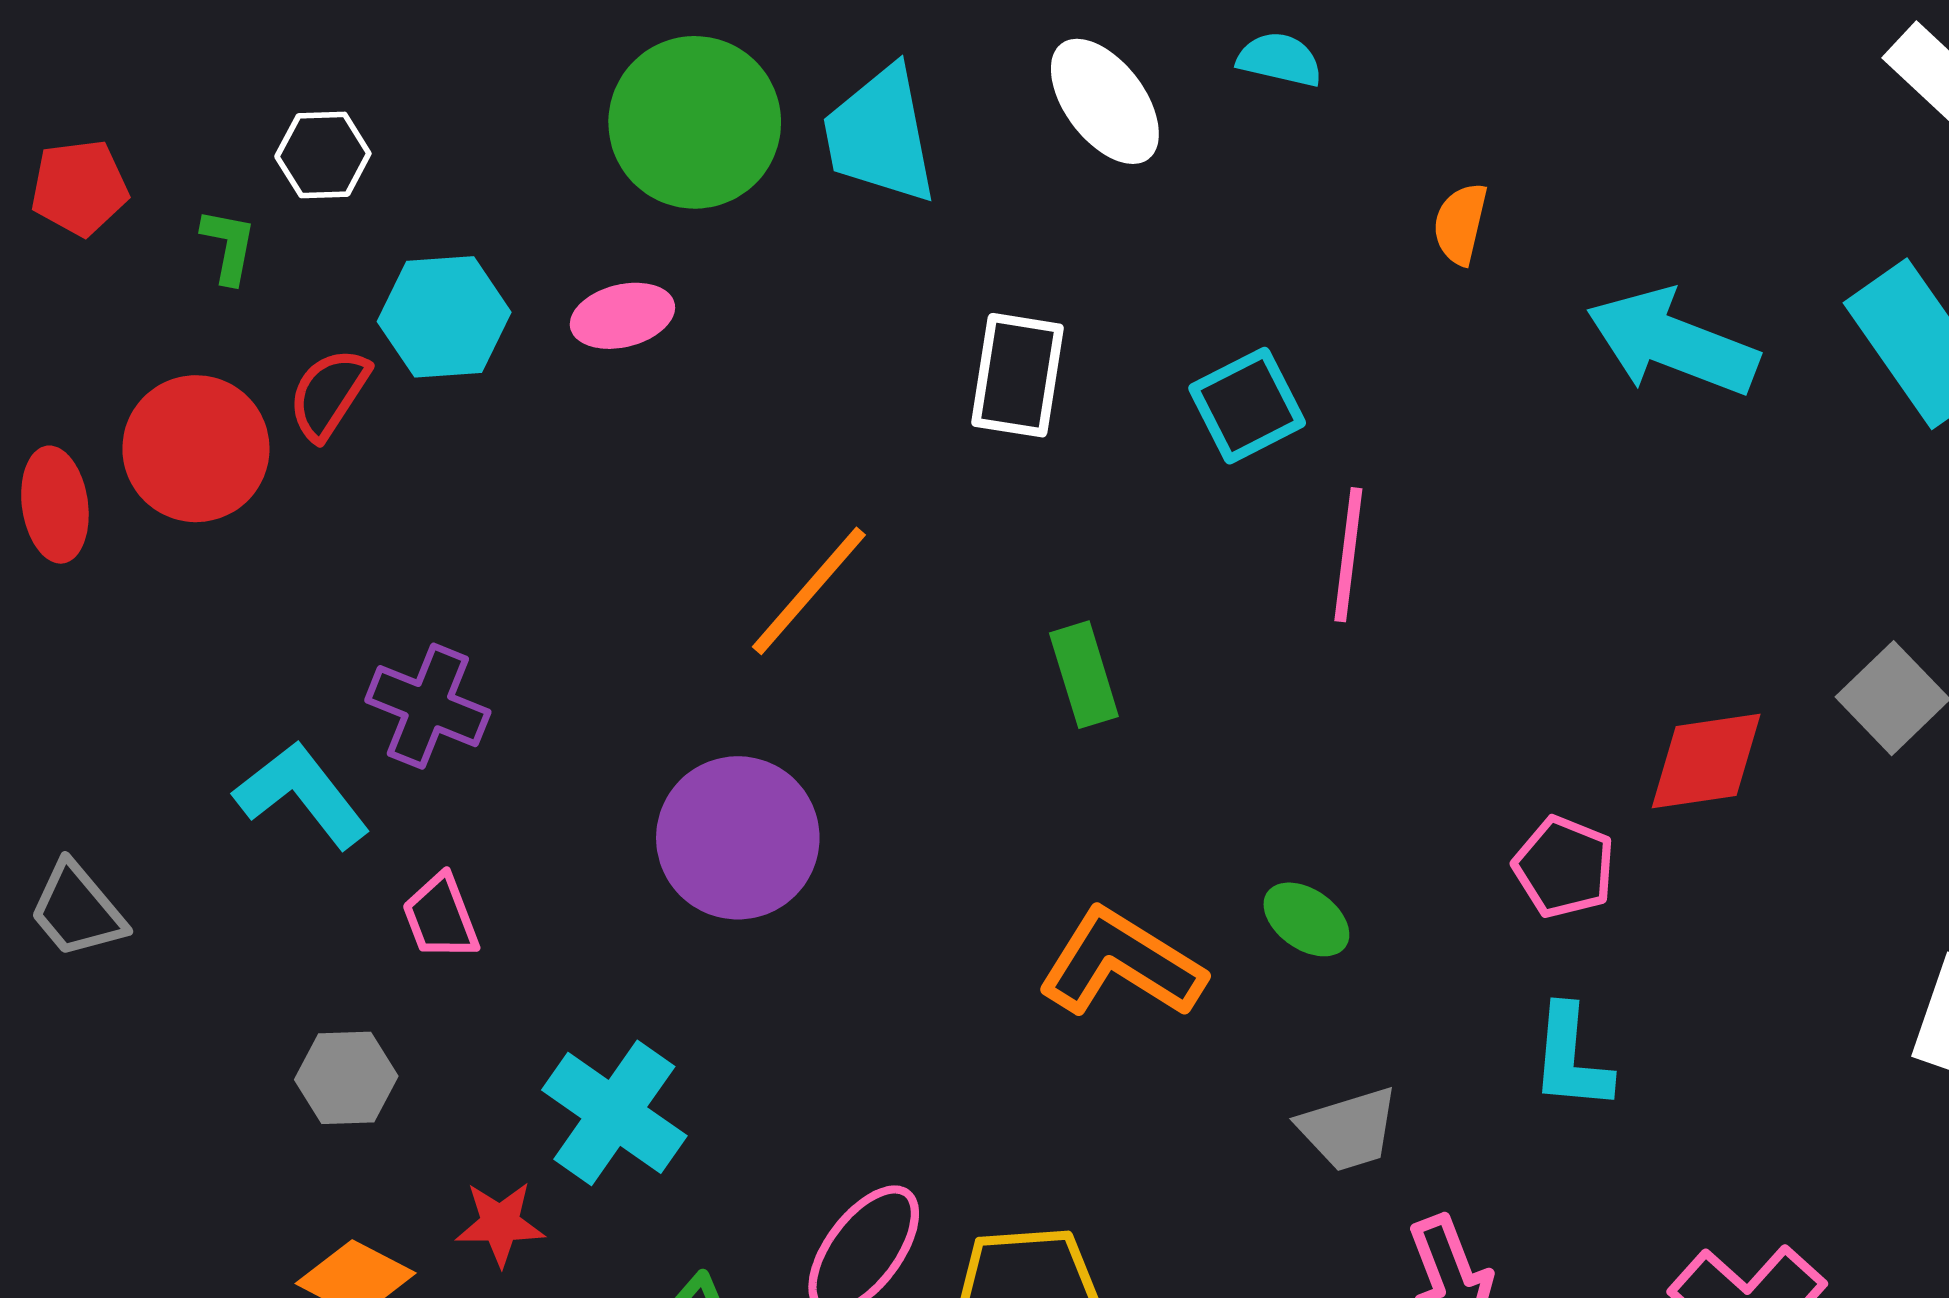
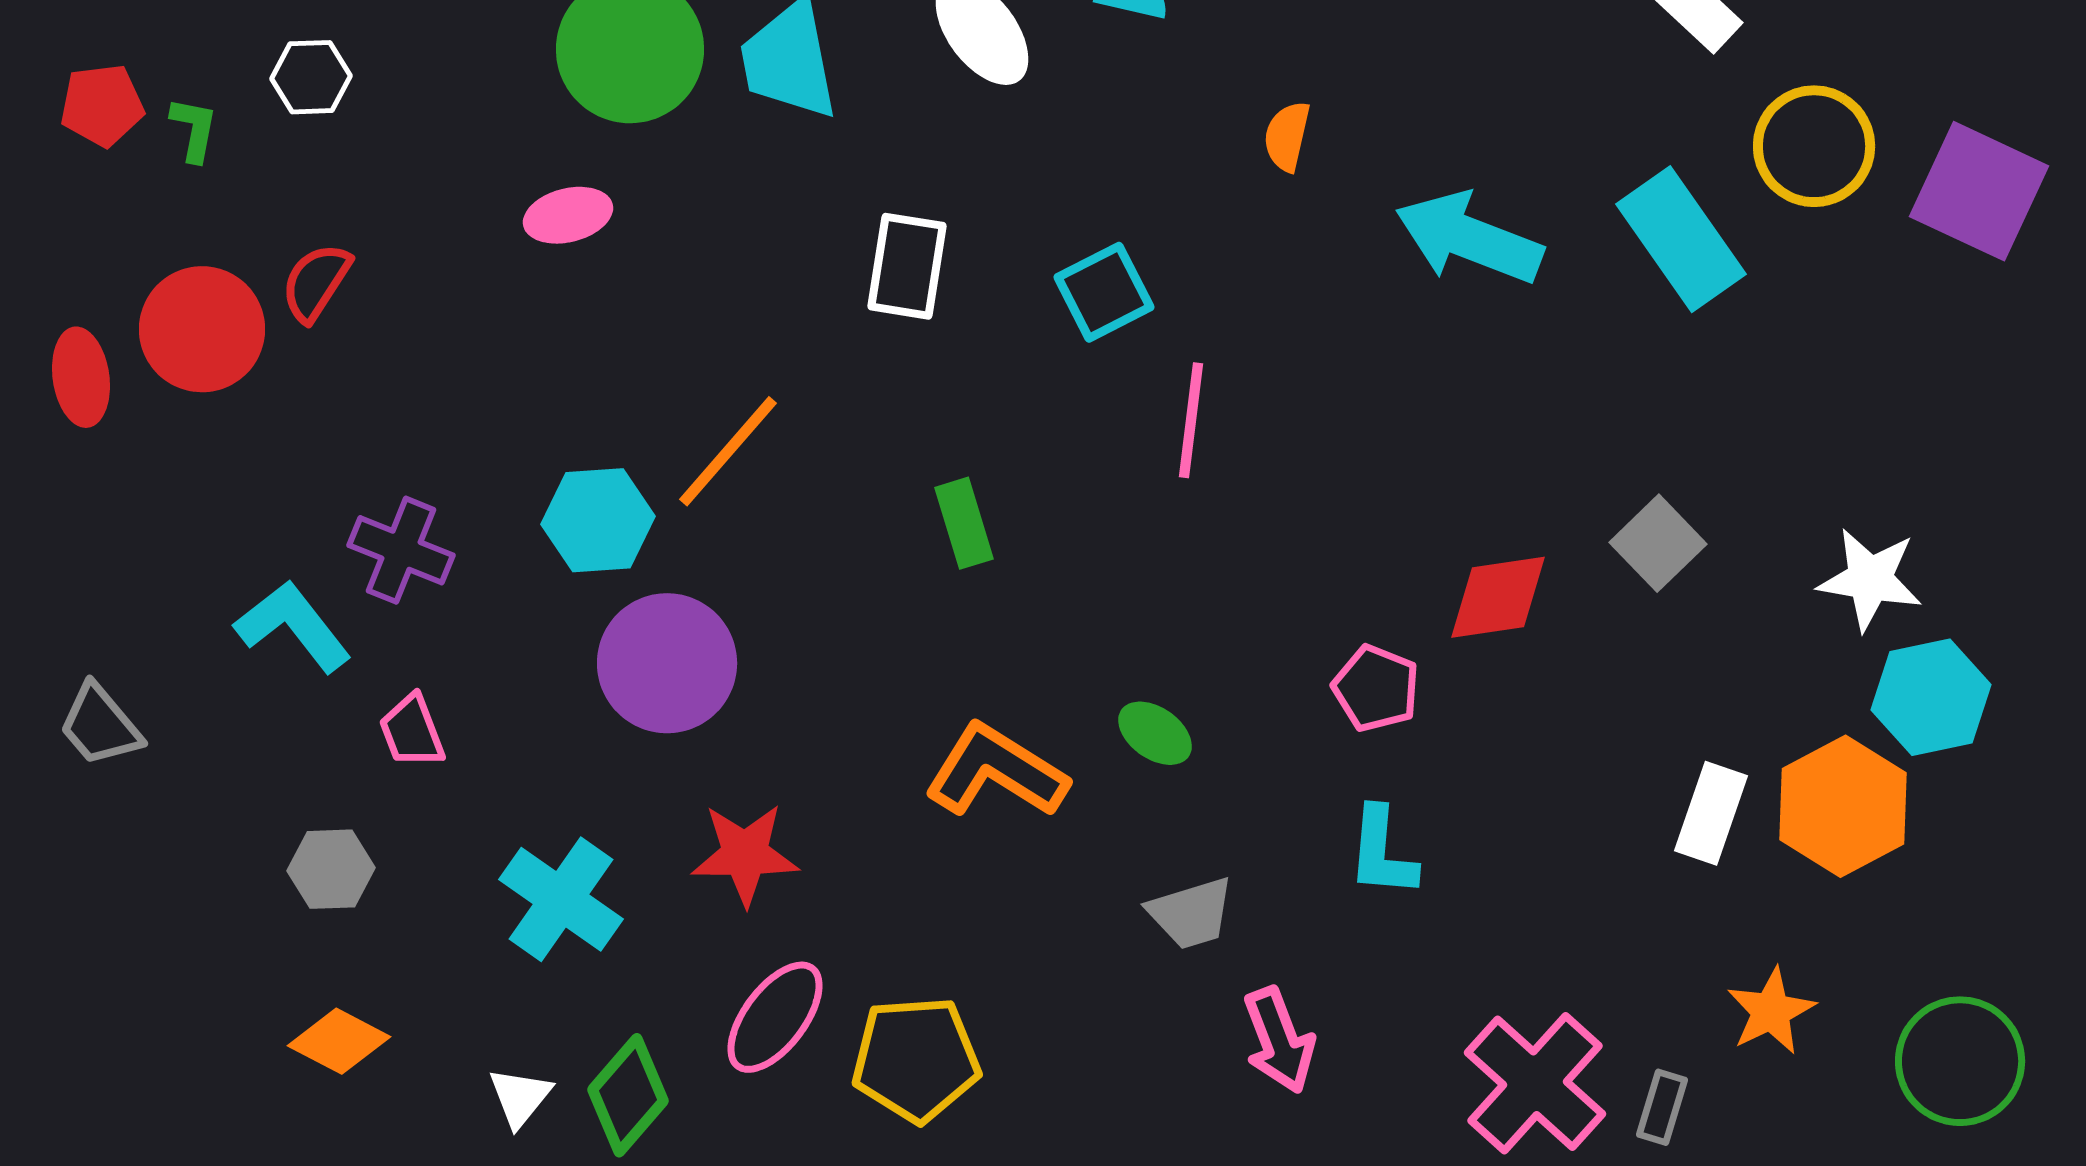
green L-shape: (229, 246) -> (194, 129), moved
cyan hexagon: (444, 317) -> (598, 520), moved
red star: (500, 1224) -> (745, 854), moved, size x1.4

